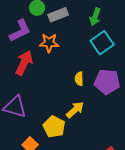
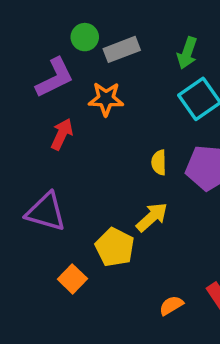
red arrow: (24, 63) -> (62, 134), size x0.7

